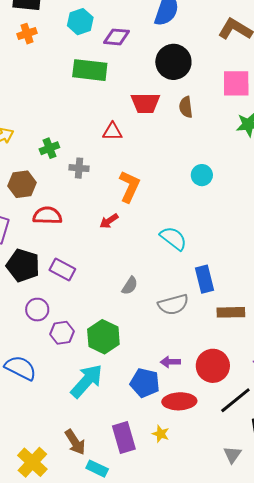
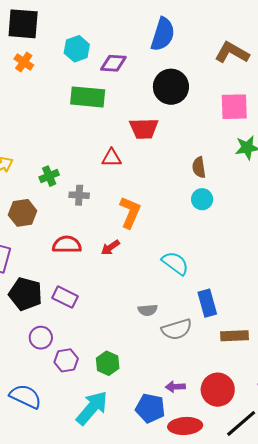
orange cross: (27, 34) -> (24, 62), turned -36
brown semicircle: (186, 107) -> (199, 167), moved
red semicircle: (47, 216) -> (67, 245), moved
gray semicircle: (130, 286) -> (148, 310), moved, turned 54
green hexagon: (103, 337) -> (108, 363), size x0.7

